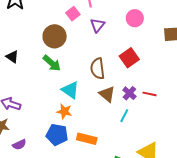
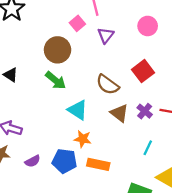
brown semicircle: (97, 69) -> (108, 85), turned -45
orange star: (64, 111) -> (83, 139), moved
cyan line: (124, 116) -> (148, 148), moved
purple semicircle: (19, 145) -> (33, 161), moved

